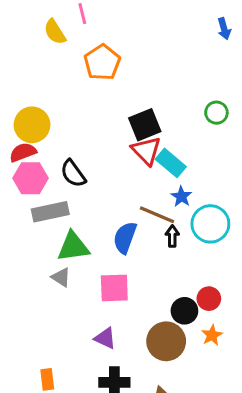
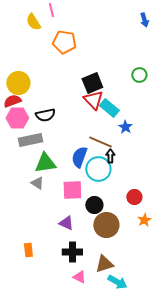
orange pentagon: (102, 62) -> (64, 42), turned -30
black semicircle: (73, 174) -> (45, 115), turned -66
blue star: (181, 196) -> (125, 127), moved
cyan circle: (210, 224) -> (98, 169), moved
black circle: (184, 311) -> (94, 205), moved
orange star: (212, 335) -> (144, 220), moved

